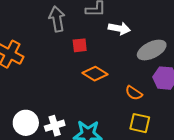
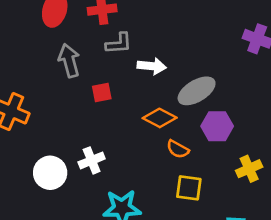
orange diamond: (95, 74) -> (160, 118), moved
white circle: (26, 123) -> (50, 173), moved
white cross: (55, 126) -> (92, 160), moved

